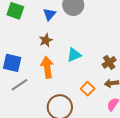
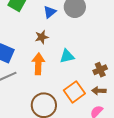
orange square: (88, 89) -> (74, 92), size x1.5

